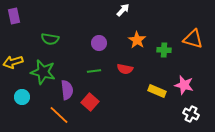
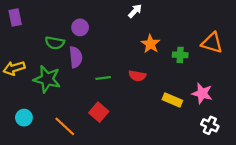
purple circle: (99, 43) -> (80, 27), moved
purple semicircle: (67, 90) -> (76, 57), moved
cyan circle: (22, 97) -> (24, 118), moved

